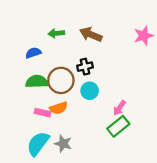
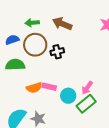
brown circle: (61, 80) -> (35, 45), moved
cyan circle: (90, 91) -> (68, 96), moved
pink rectangle: (43, 113) -> (49, 87), moved

